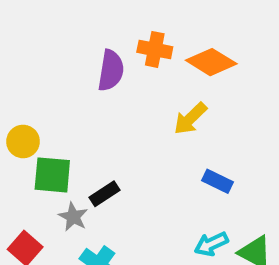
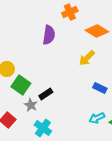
orange cross: (155, 49) -> (70, 12), moved, turned -35
green square: (52, 175) -> (21, 85), turned 30

